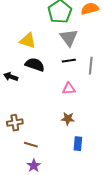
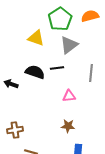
gray triangle: (69, 38) -> (69, 45), turned 30
yellow triangle: (28, 41) -> (36, 38), moved
black line: (69, 61) -> (57, 68), moved

